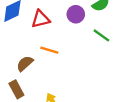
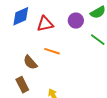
brown semicircle: (25, 64) -> (30, 62), turned -91

